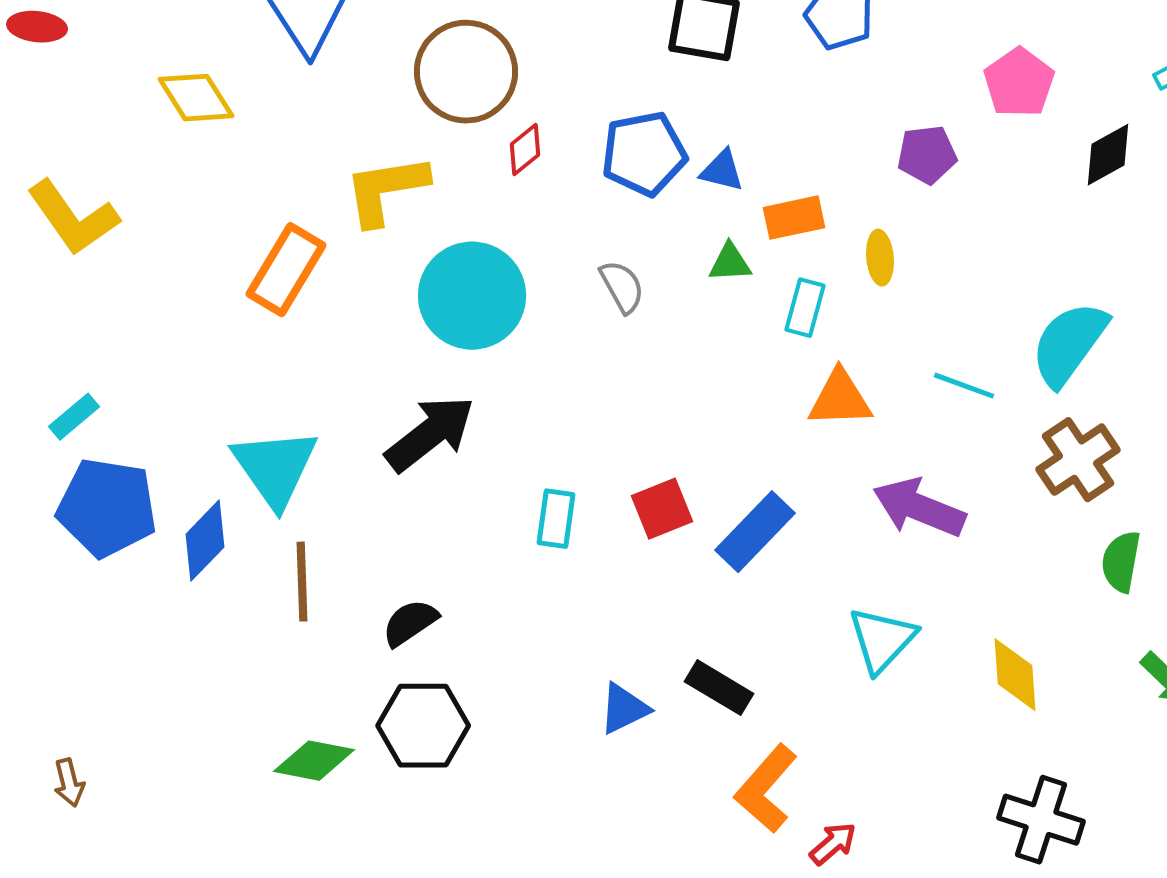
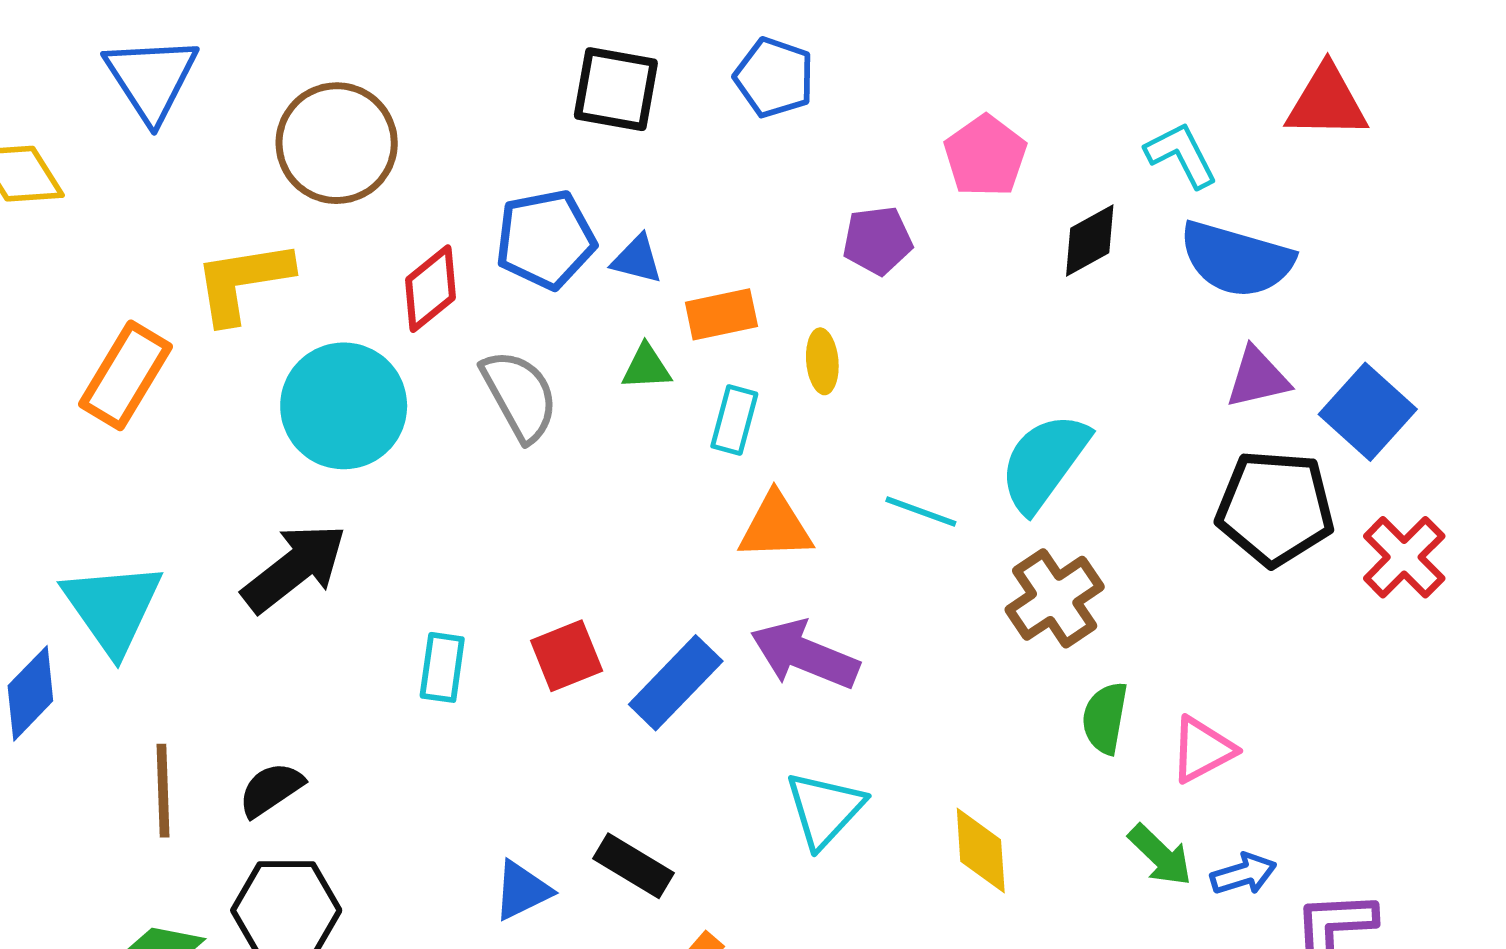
red diamond: (525, 150) -> (430, 289), moved, size x1.4
gray semicircle: (622, 287) -> (520, 395), size x1.5
purple arrow: (919, 508) -> (805, 655), moved
brown line: (302, 582) -> (163, 791), moved

